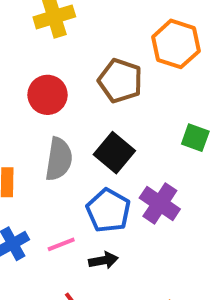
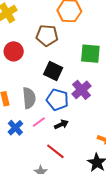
green square: (195, 138) -> (90, 54), size x1.5
gray semicircle: (59, 159) -> (29, 98), moved
purple cross: (160, 203) -> (81, 90), turned 30

